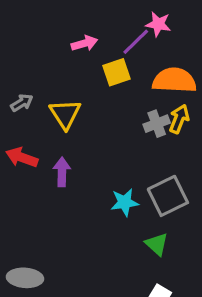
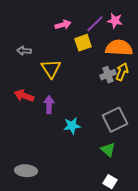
pink star: (158, 24) -> (115, 21), moved
gray arrow: (22, 103) -> (24, 51), moved, turned -144
cyan star: (125, 202) -> (72, 126), moved

